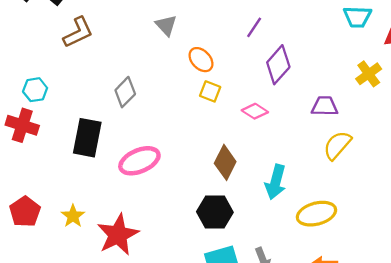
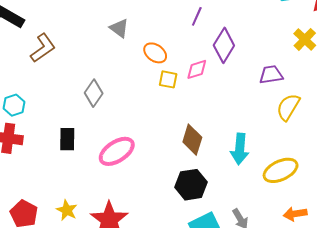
pink diamond: (255, 111) -> (197, 69), moved, turned -40
black rectangle: (87, 138) -> (67, 139), size x0.7

